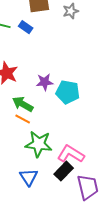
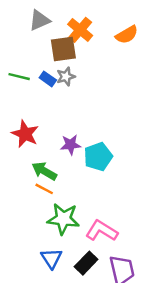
gray star: (71, 11) -> (66, 77), moved
cyan pentagon: (68, 92) -> (98, 157), turned -30
black rectangle: (64, 171) -> (86, 263), moved

